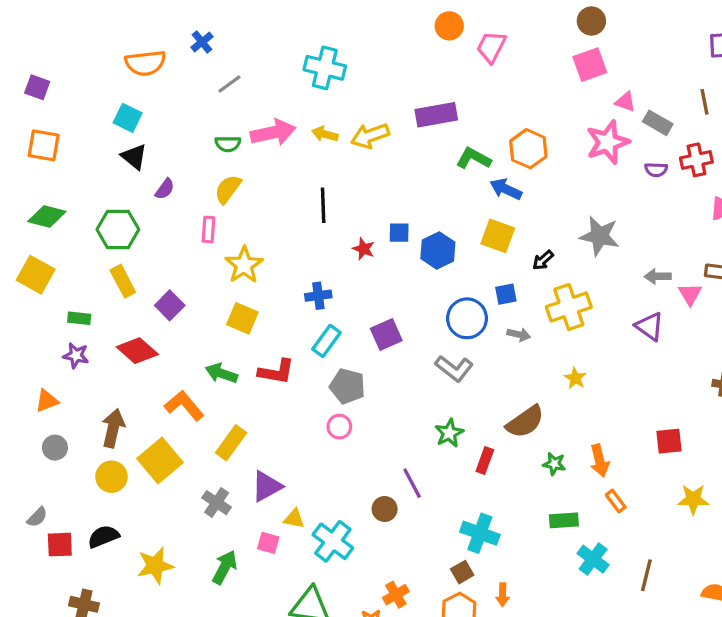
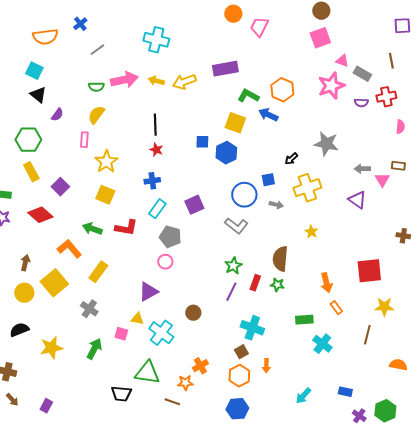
yellow square: (498, 236) -> (235, 123), moved
red star: (364, 249) -> (156, 150), moved
brown semicircle: (525, 422) -> (280, 259), turned 130
brown arrow: (113, 428) -> (25, 263), size x0.7
red square: (669, 441) -> (369, 271), size x1.5
green star: (554, 464) -> (277, 285), moved
purple line: (412, 483) -> (231, 292), moved, turned 54
purple triangle: (267, 486) -> (148, 292), moved
brown line: (646, 575) -> (367, 335), moved

